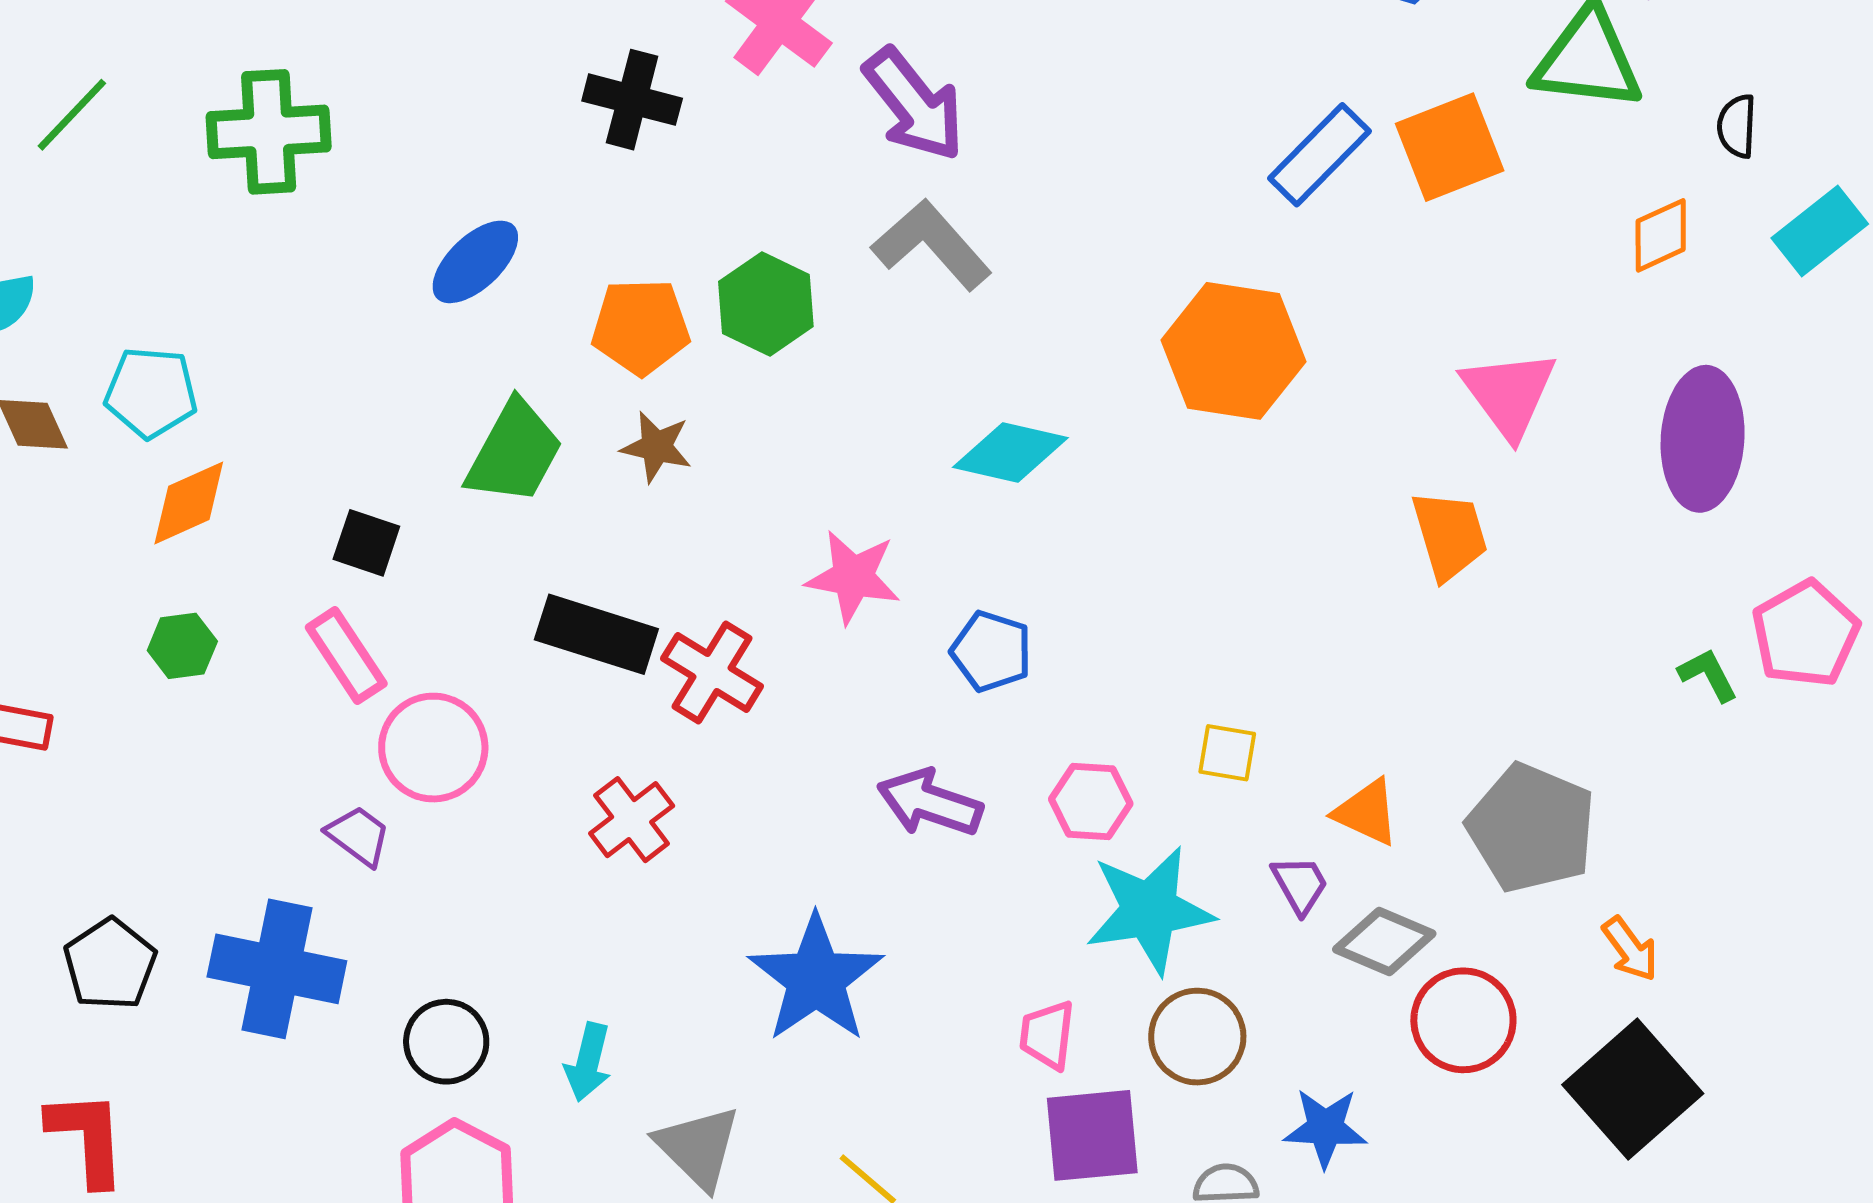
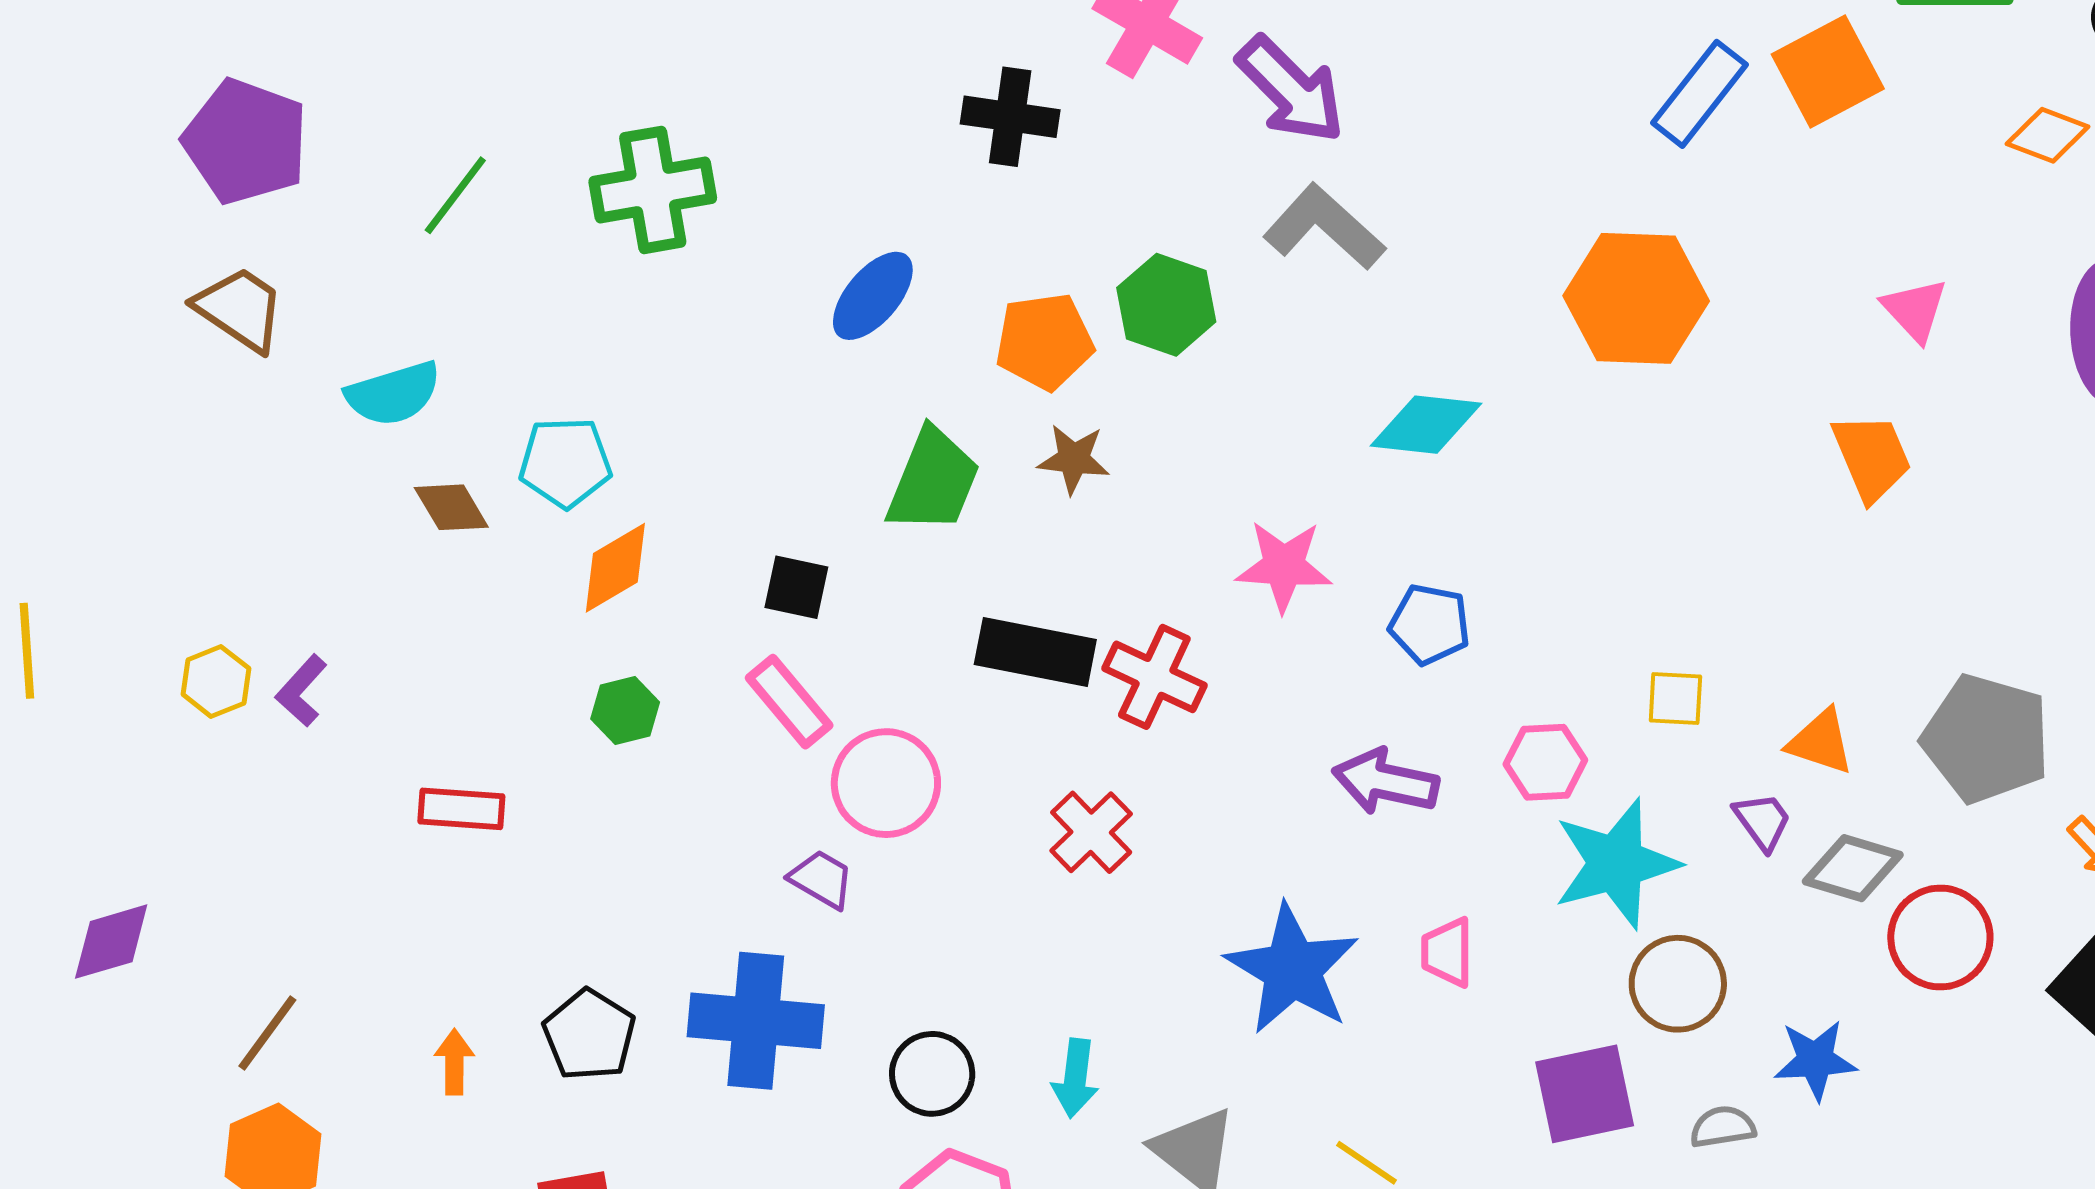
orange diamond: (1661, 235) -> (2048, 135), turned 52
pink triangle: (1509, 394) -> (1915, 310), size x0.7
pink trapezoid: (1047, 1035) -> (1447, 952), moved

